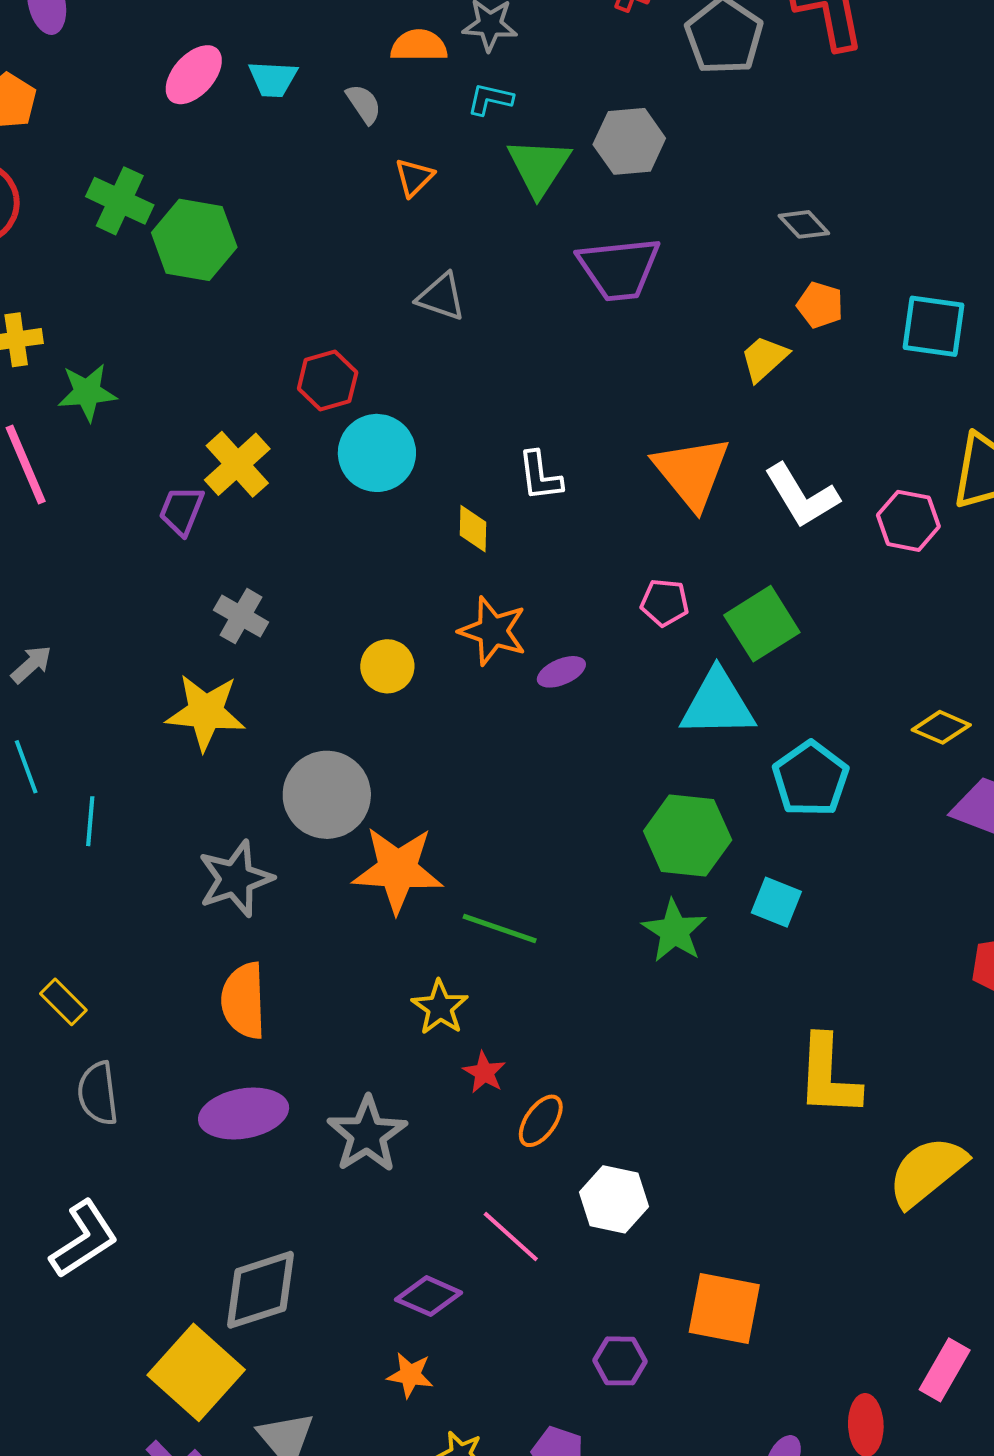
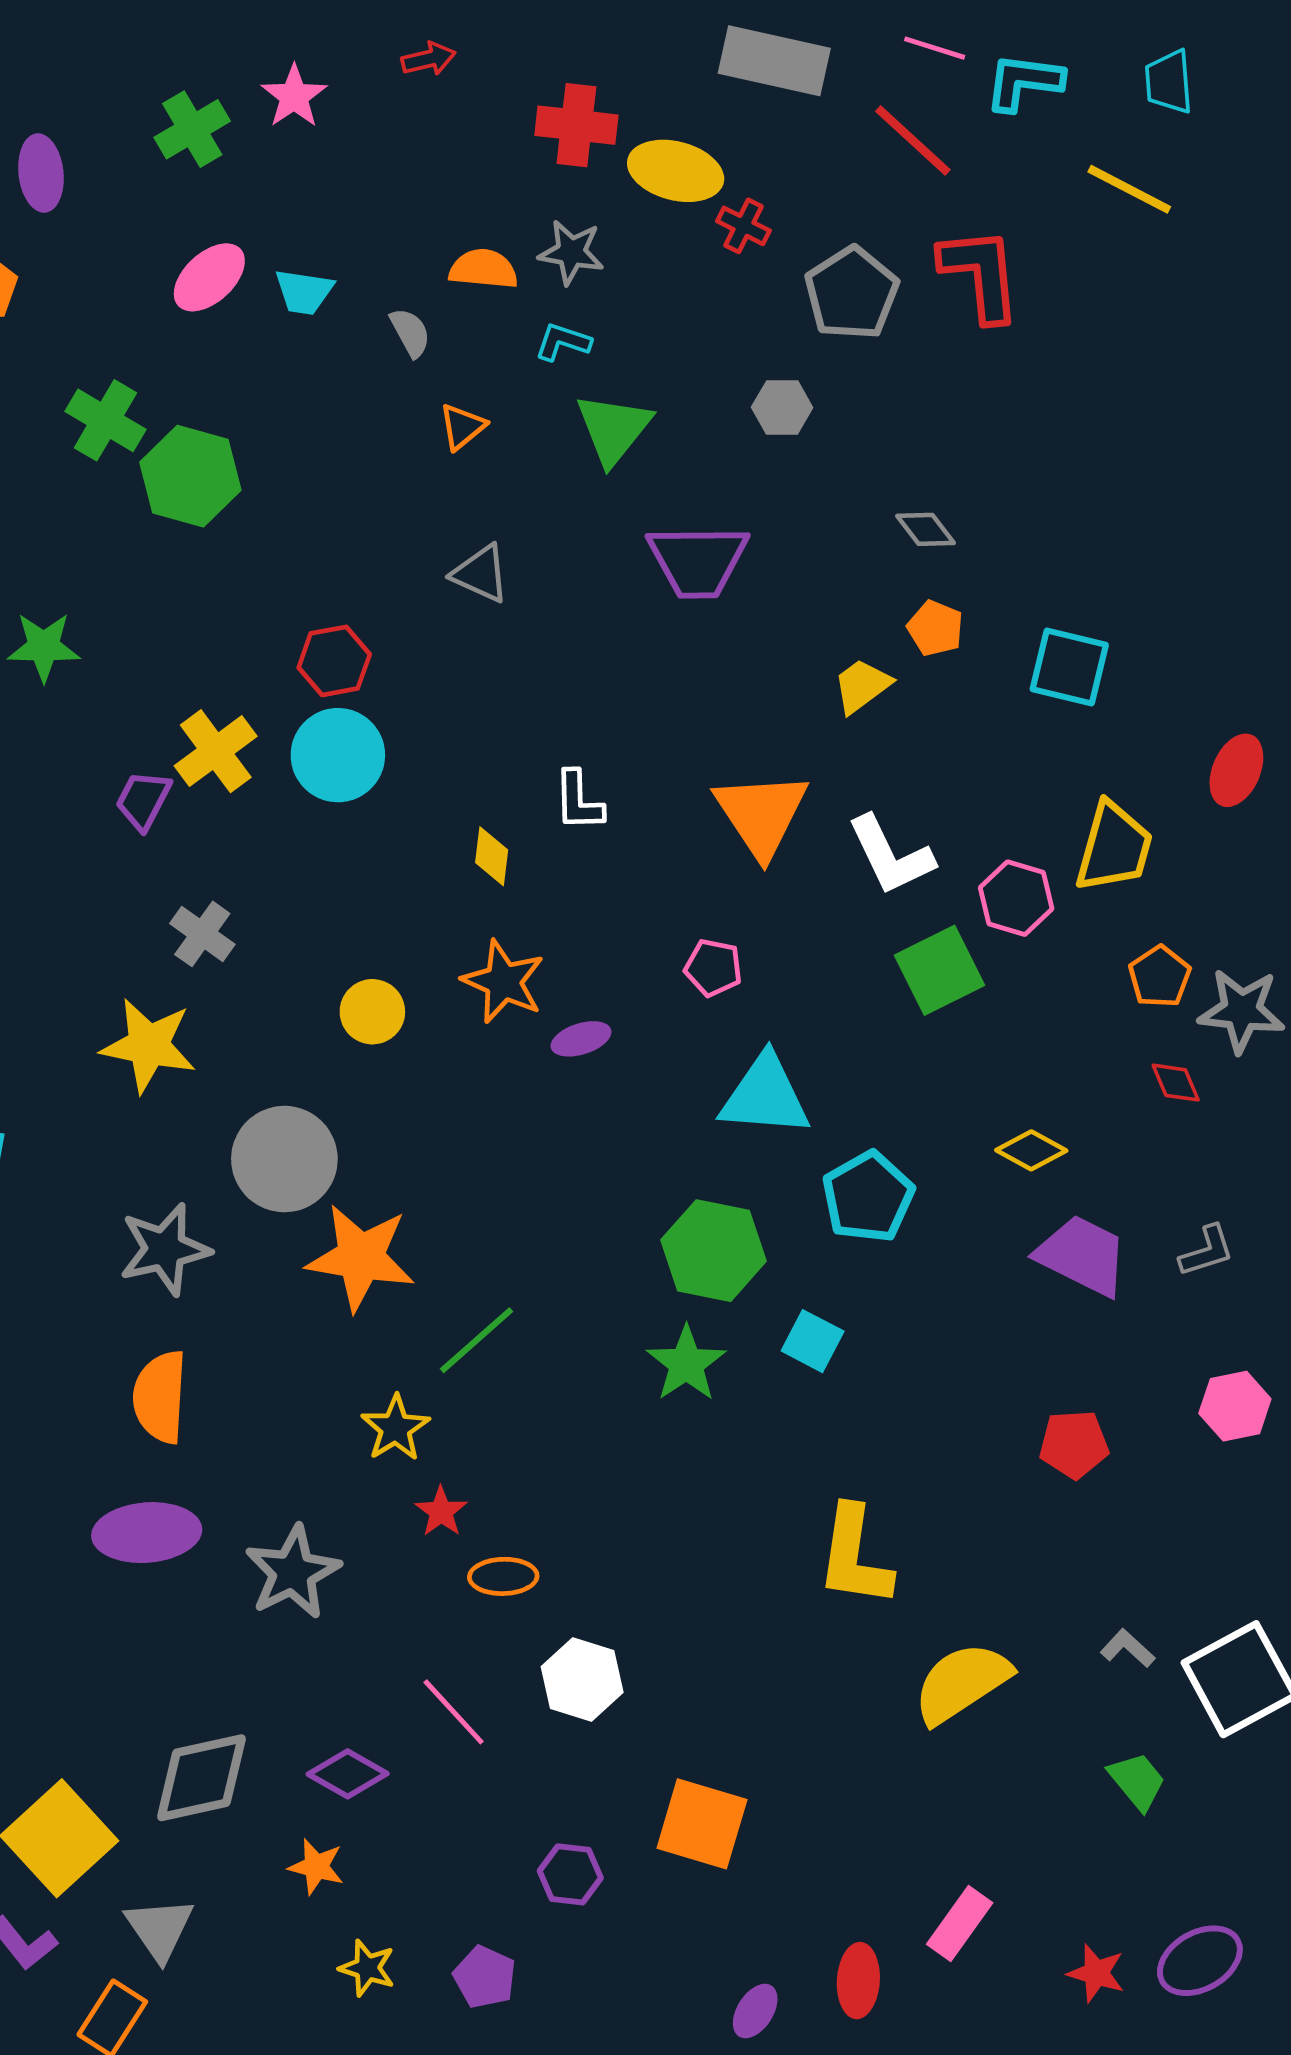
gray hexagon: (629, 141) -> (782, 407), moved, size x0.7
cyan circle: (377, 453) -> (338, 755), moved
green square: (762, 624) -> (939, 970), moved
green line: (500, 928) -> (476, 1340), turned -66
orange ellipse: (541, 1121) -> (503, 1576), turned 48
gray diamond: (260, 1290) -> (201, 1778), moved

